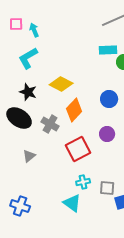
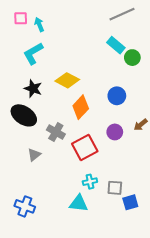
cyan rectangle: (108, 50) -> (116, 45), turned 42
gray cross: (50, 124) -> (56, 132), moved
cyan triangle: (72, 203) -> (79, 203), turned -30

